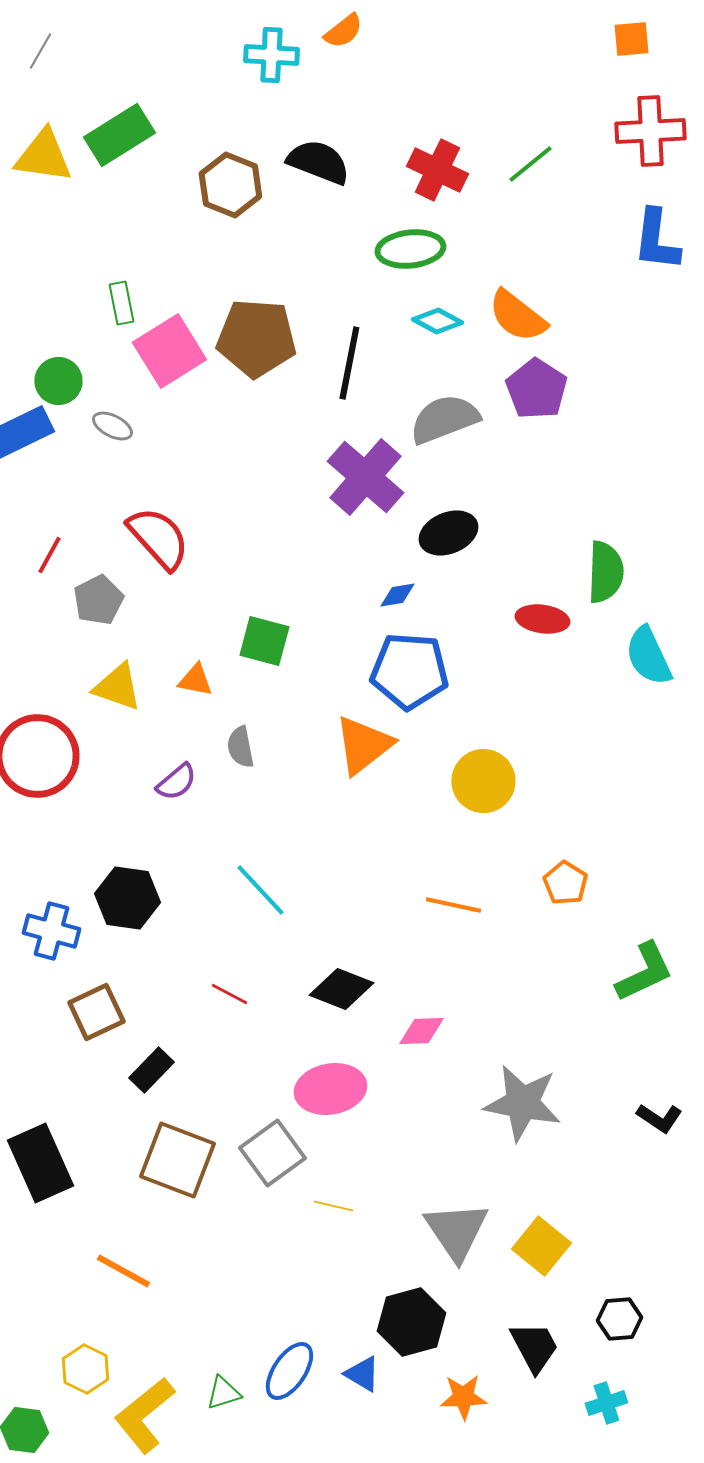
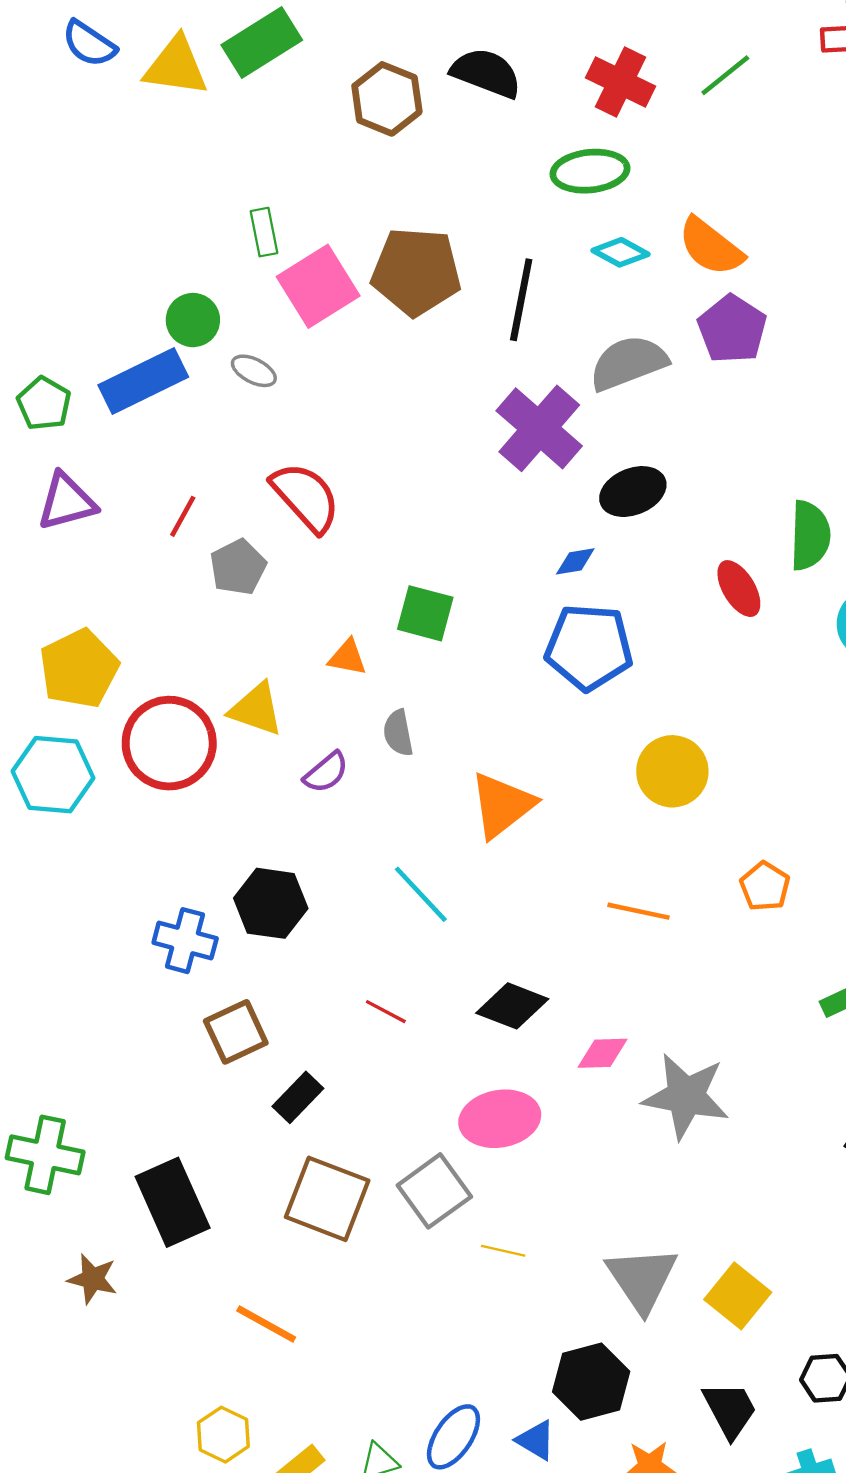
red ellipse: (542, 619) -> (739, 589), turned 51
yellow triangle: (117, 687) -> (256, 709), moved
orange triangle: (363, 745) -> (502, 805), moved
gray star: (522, 1103) -> (686, 1096), moved

